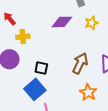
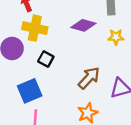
yellow cross: (23, 37) -> (35, 28), size x1.5
black square: (41, 68) -> (46, 59), moved

